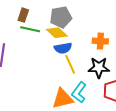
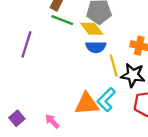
yellow line: (70, 64) -> (114, 66), moved

